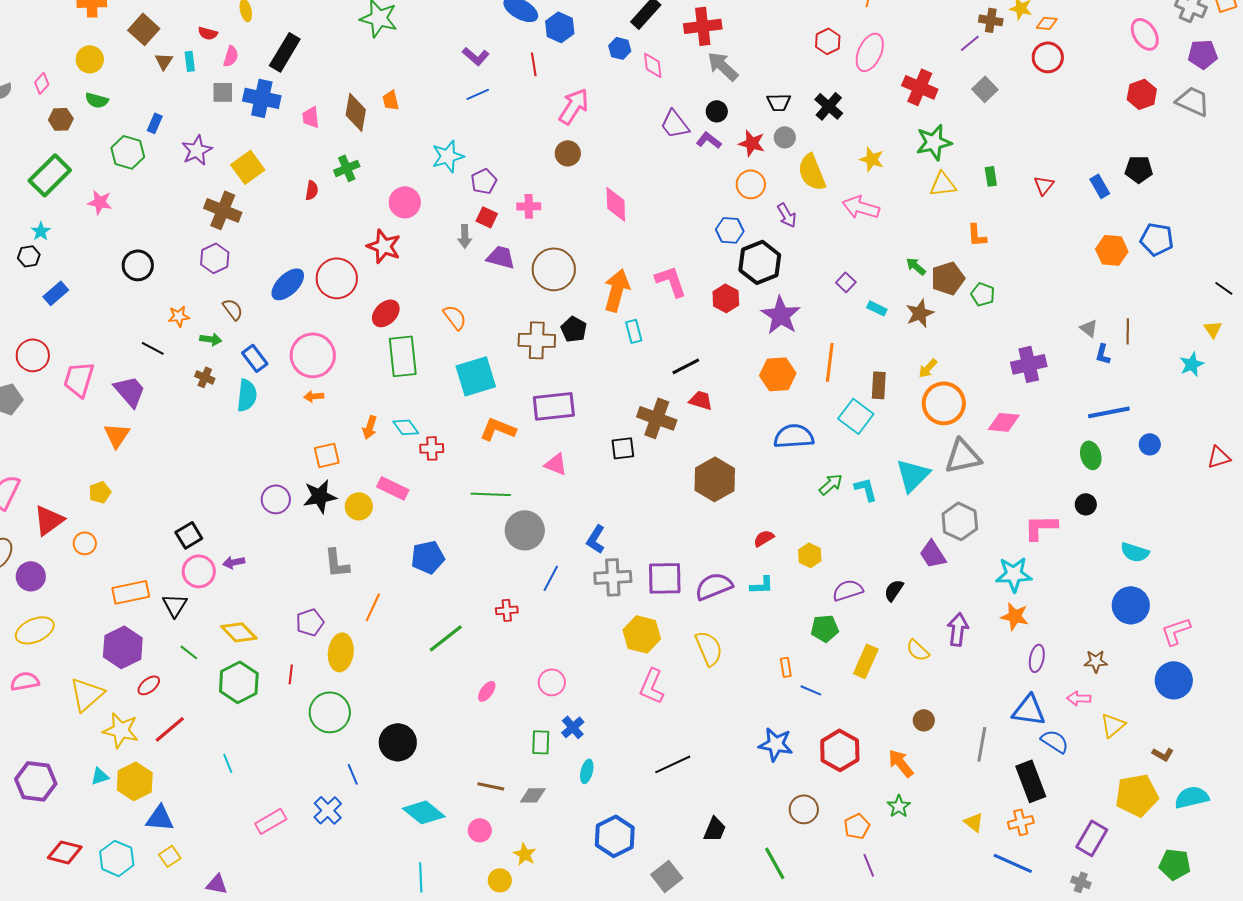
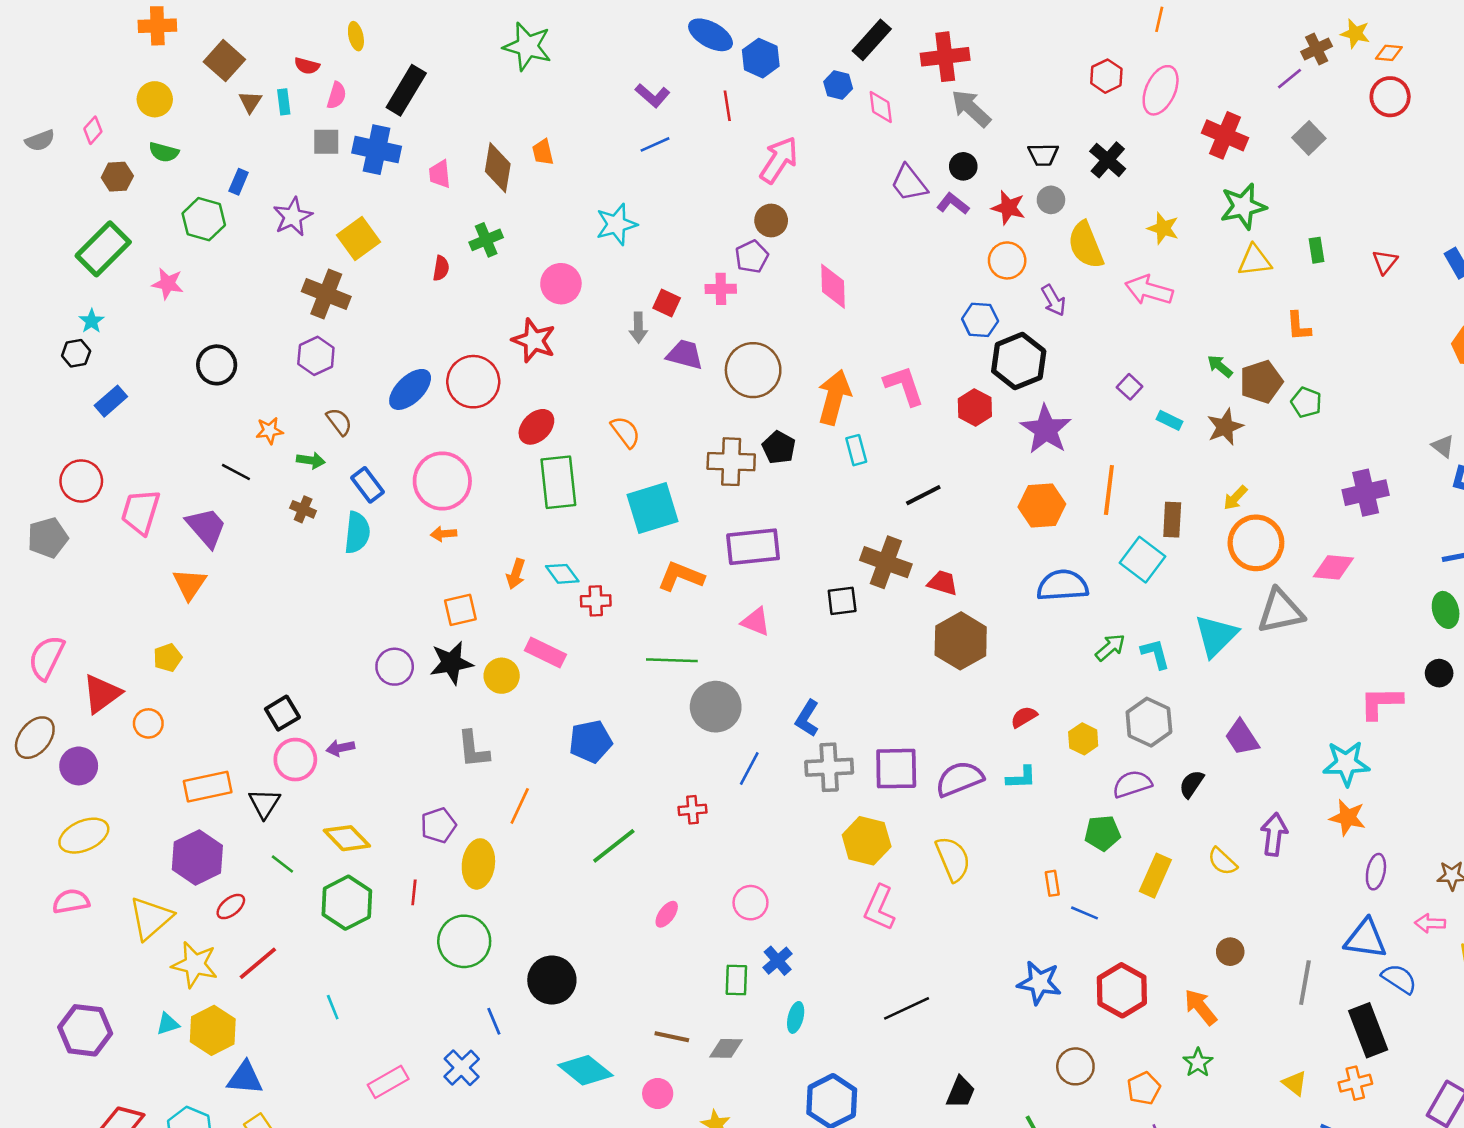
brown cross: (991, 20) -> (1317, 49), turned -35
purple pentagon: (484, 181) -> (752, 257), moved
red trapezoid: (701, 400) -> (943, 583), moved
gray hexagon: (960, 521) -> (1149, 722), moved

